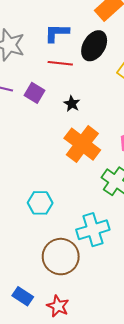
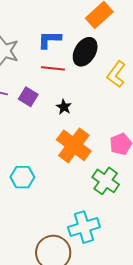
cyan hexagon: (40, 203) -> (22, 177), moved

